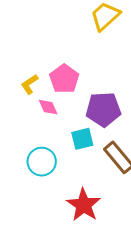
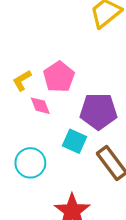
cyan square: (82, 139) -> (75, 141), turned 35

